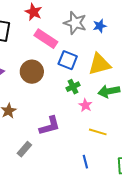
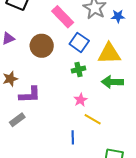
pink star: (85, 105) -> (80, 100), moved
purple L-shape: (50, 126) -> (30, 95), moved
blue line: (85, 162) -> (73, 137), moved

